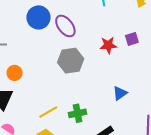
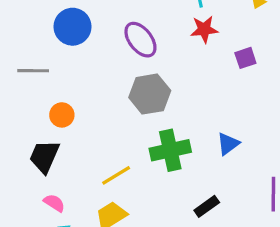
blue circle: (38, 17) -> (73, 27), moved
red star: (108, 45) -> (204, 29), moved
green cross: (78, 113) -> (170, 150), moved, size x1.4

